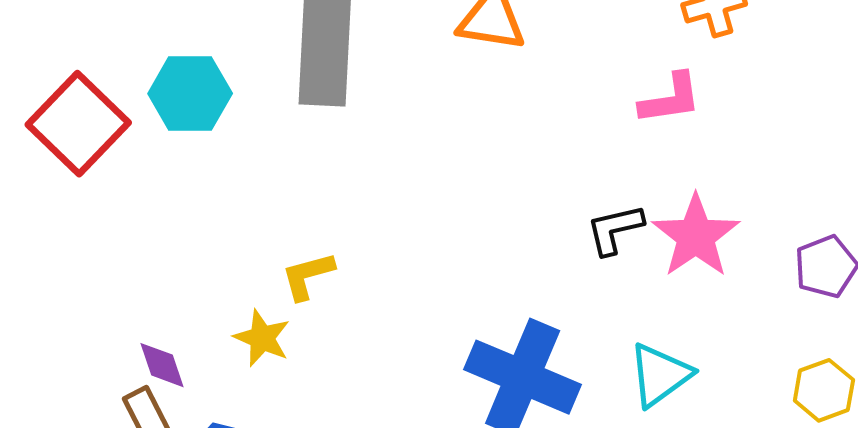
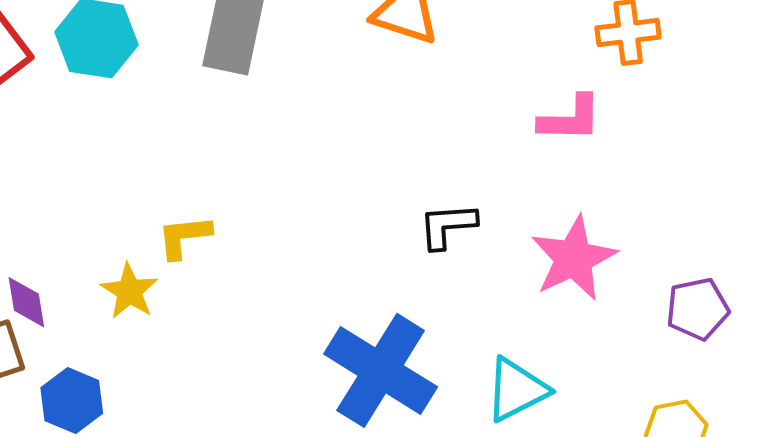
black L-shape: (615, 229) -> (448, 226), moved

